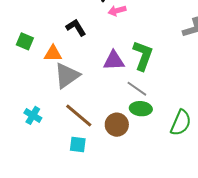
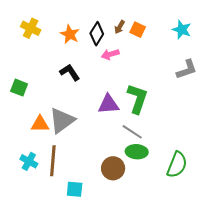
orange triangle: (53, 53) -> (40, 124), moved
brown line: (79, 116) -> (53, 161), moved, turned 56

